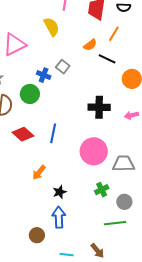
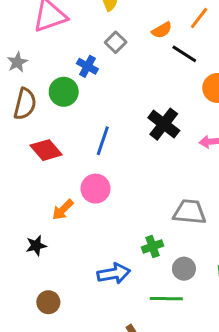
gray square: (63, 67) -> (116, 42), moved
black cross: (99, 107) -> (164, 124), turned 30
blue line: (53, 133) -> (103, 141), moved
pink circle: (94, 151) -> (96, 189), moved, size x0.7
black star: (60, 192) -> (36, 246), moved
blue arrow: (59, 217) -> (114, 274), moved, turned 75

